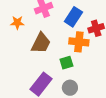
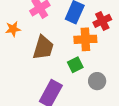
gray circle: (70, 88) -> (97, 81), moved

